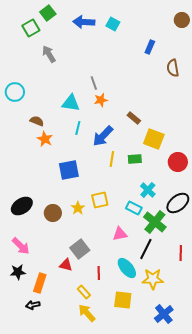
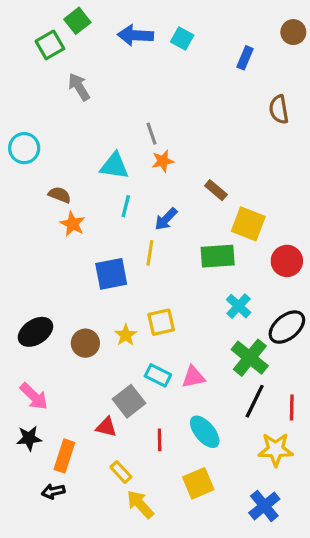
blue rectangle: (150, 47) -> (245, 58), moved
blue arrow: (103, 136) -> (166, 219), size x0.7
yellow line: (112, 159) -> (150, 253), moved
green rectangle: (135, 159) -> (218, 256), size x1.5
cyan rectangle: (134, 208) -> (158, 375), moved
black line: (146, 249) -> (255, 401), moved
yellow star: (153, 279) -> (276, 450), moved
yellow rectangle: (84, 292) -> (121, 472), moved
yellow square: (123, 300) -> (198, 483), turned -30

